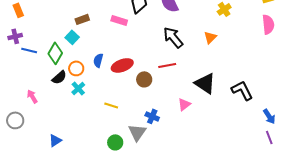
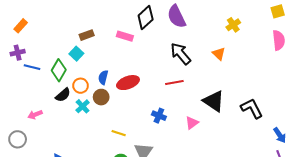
orange rectangle: (18, 10) -> (21, 26), turned 64
orange triangle: (210, 37) -> (219, 54), turned -32
brown circle: (144, 79) -> (101, 97), moved
pink arrow: (32, 96) -> (35, 115), turned -80
yellow line: (111, 105) -> (119, 133), moved
blue cross: (152, 116) -> (159, 116), moved

